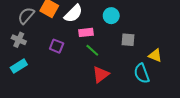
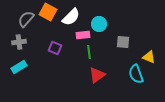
cyan circle: (111, 16) -> (99, 24), moved
gray cross: (19, 40) -> (19, 42), turned -32
green line: (92, 50) -> (89, 52), turned 40

